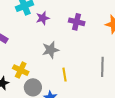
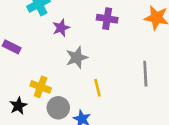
purple star: (43, 18) -> (61, 28), moved

